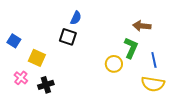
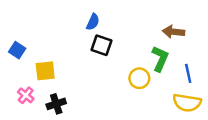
black square: (68, 37) -> (101, 45), moved
yellow square: (37, 58) -> (45, 71), turned -30

